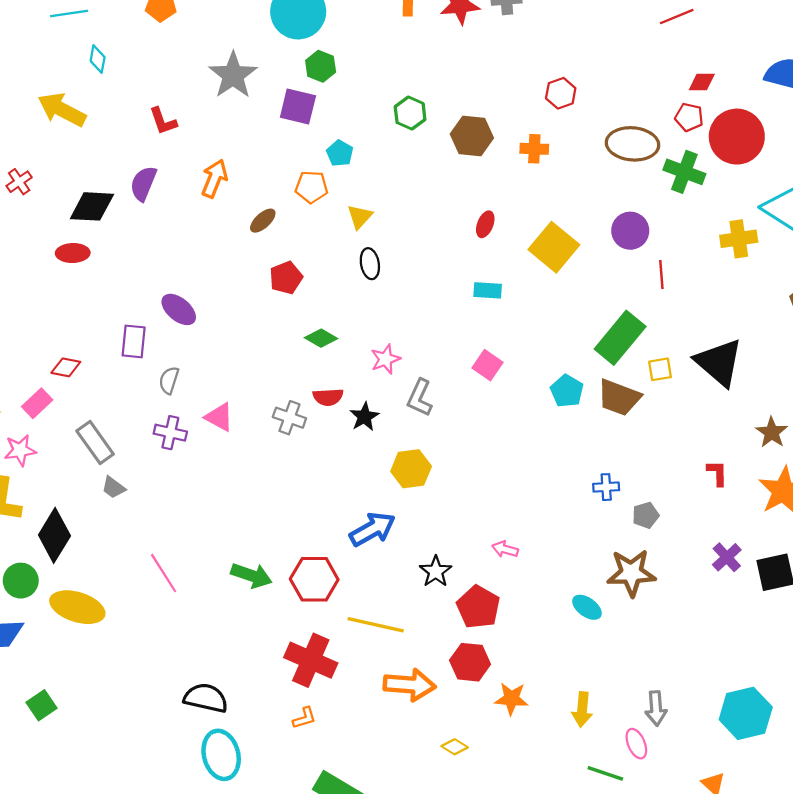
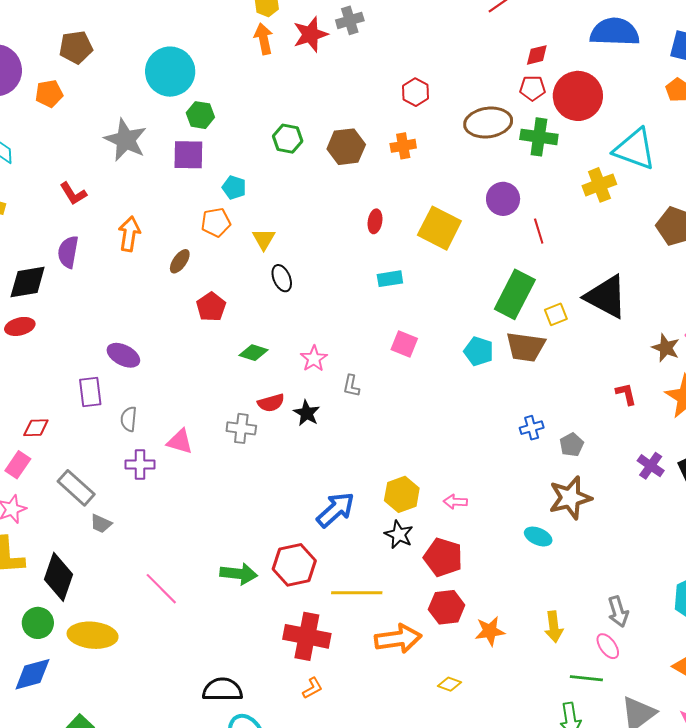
gray L-shape: (420, 398) -> (351, 386), size x0.7
yellow hexagon: (411, 469) -> (402, 494), moved

